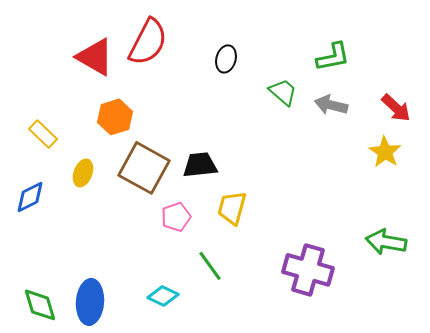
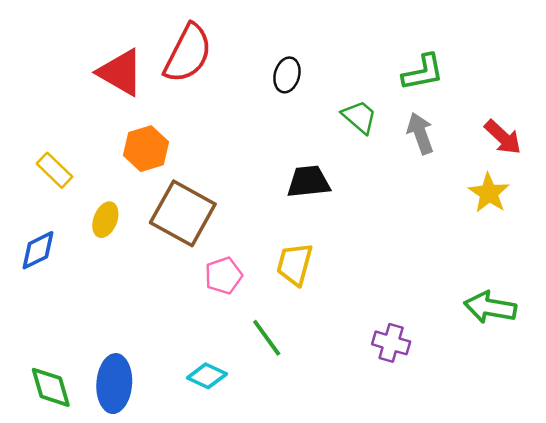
gray arrow: (331, 105) -> (420, 133), turned 56
black trapezoid: (200, 165) -> (309, 182), moved
purple cross: (308, 270) -> (391, 343), size x0.6

